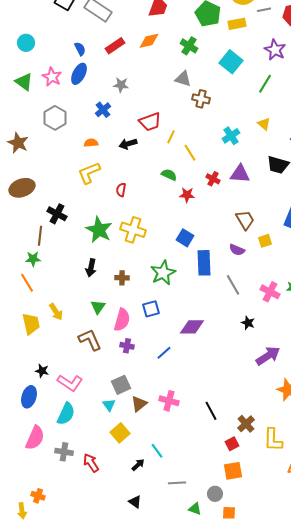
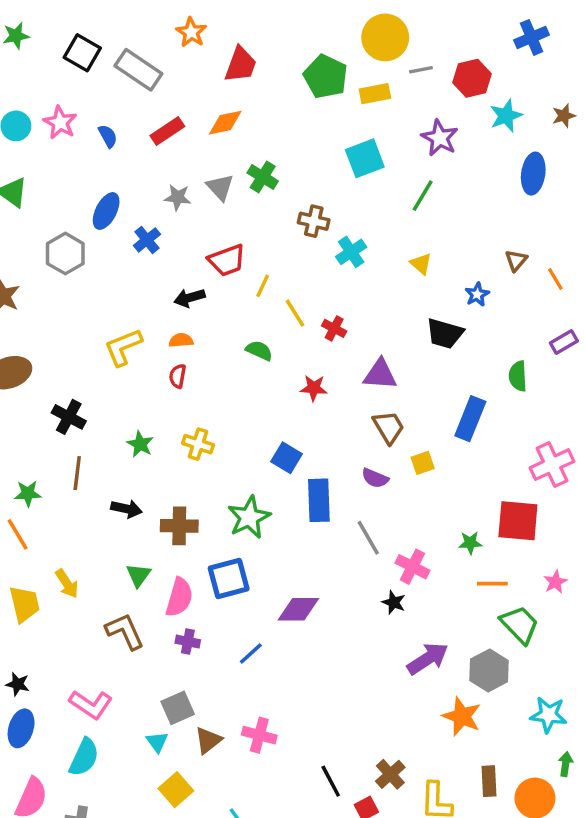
green cross: (189, 46) -> (263, 177), moved
cyan square: (231, 62) -> (365, 158), turned 30
blue ellipse: (79, 74) -> (106, 211), moved
pink star: (52, 77) -> (60, 123), moved
gray triangle: (183, 79) -> (220, 187), moved, turned 30
cyan cross: (231, 136) -> (351, 252), moved
orange semicircle: (91, 143) -> (181, 340), moved
purple triangle: (240, 174) -> (380, 374), moved
red cross: (213, 179) -> (334, 328), moved
red star: (187, 195) -> (314, 388), moved
green star: (99, 230) -> (140, 444), size x0.6
yellow cross: (133, 230) -> (198, 444), size x0.7
brown line: (40, 236) -> (77, 473), moved
black arrow: (91, 268) -> (127, 509), turned -90
brown cross: (122, 278) -> (179, 526), size x1.5
pink cross: (270, 292) -> (412, 567), moved
blue square: (151, 309) -> (229, 579), size x1.4
black star: (42, 371) -> (18, 684), moved
black line: (211, 411) -> (331, 781), moved

